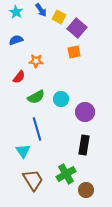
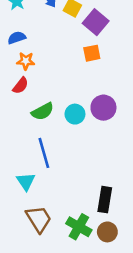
orange star: (36, 61) -> (26, 61), moved
purple circle: (85, 112) -> (103, 108), moved
black rectangle: (84, 145) -> (105, 200), moved
green cross: (66, 174) -> (79, 227), moved, turned -30

